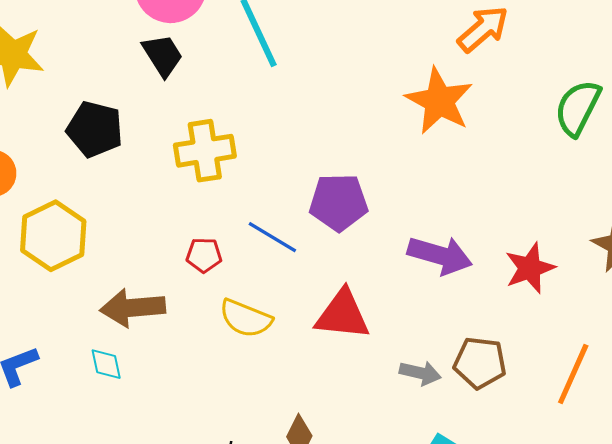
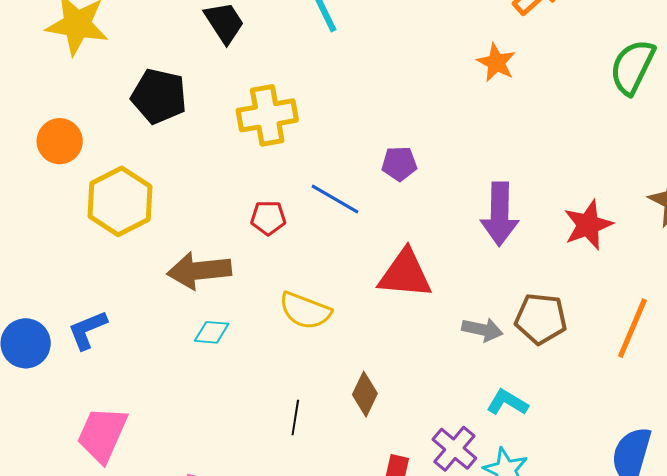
orange star: (439, 101) -> (496, 63), size x0.6
purple pentagon: (339, 202) -> (399, 164), size x0.6
purple arrow: (440, 255) -> (500, 214), turned 76
yellow semicircle: (246, 318) -> (305, 311), moved
cyan diamond: (106, 364) -> (212, 332), moved, turned -72

